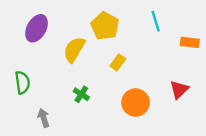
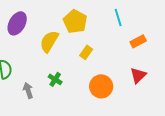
orange rectangle: (190, 42) -> (138, 41), moved, turned -35
gray arrow: (44, 118) -> (28, 90), moved

